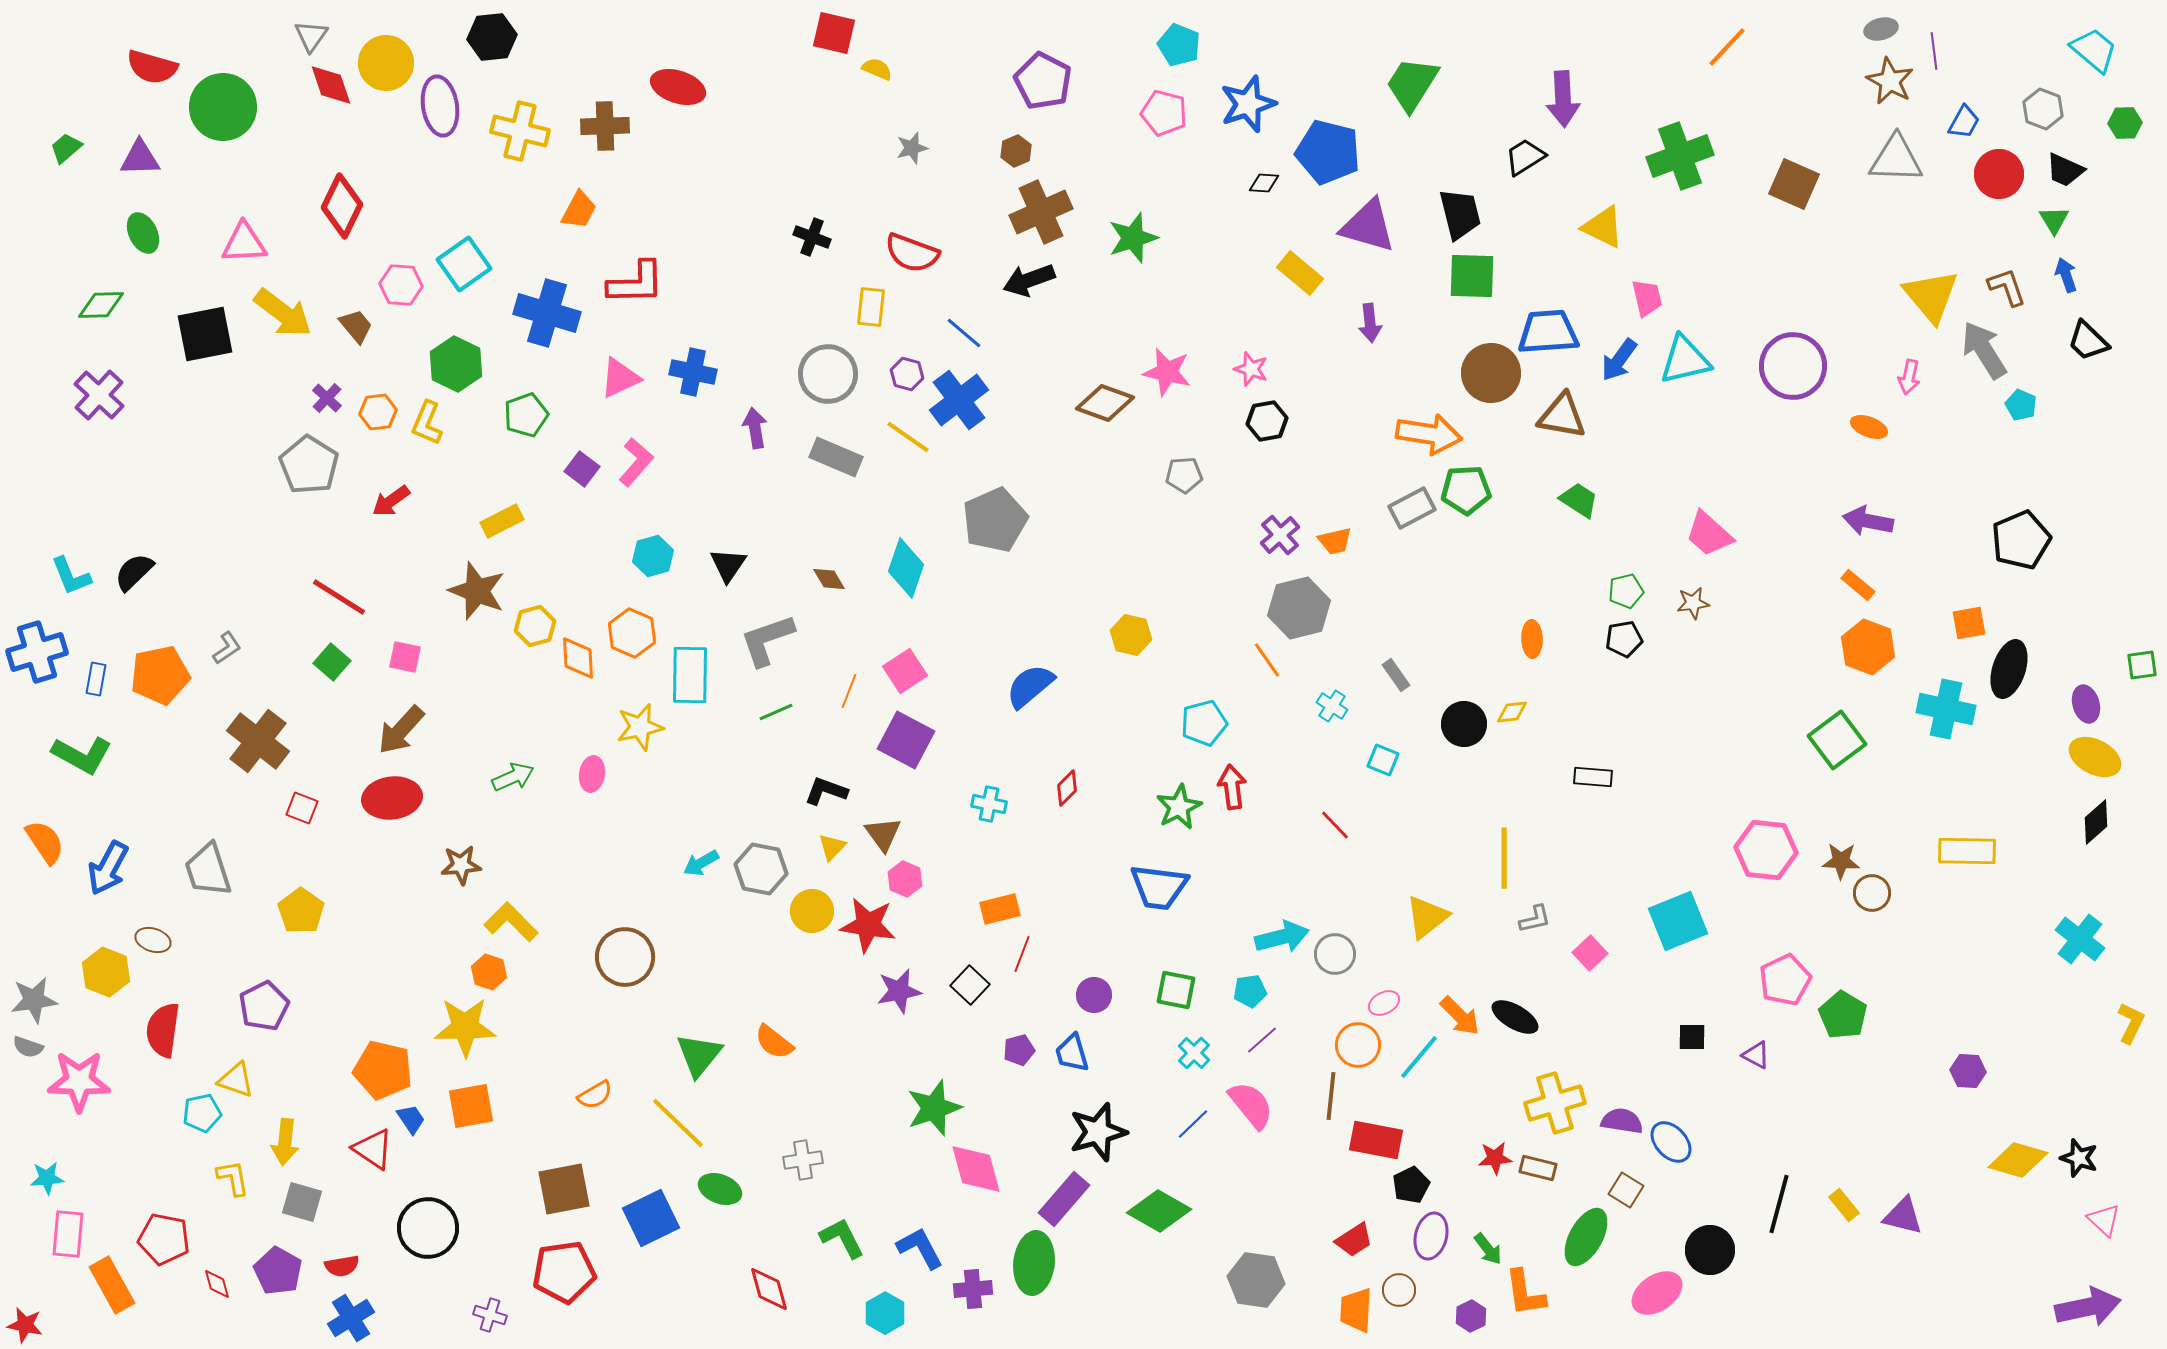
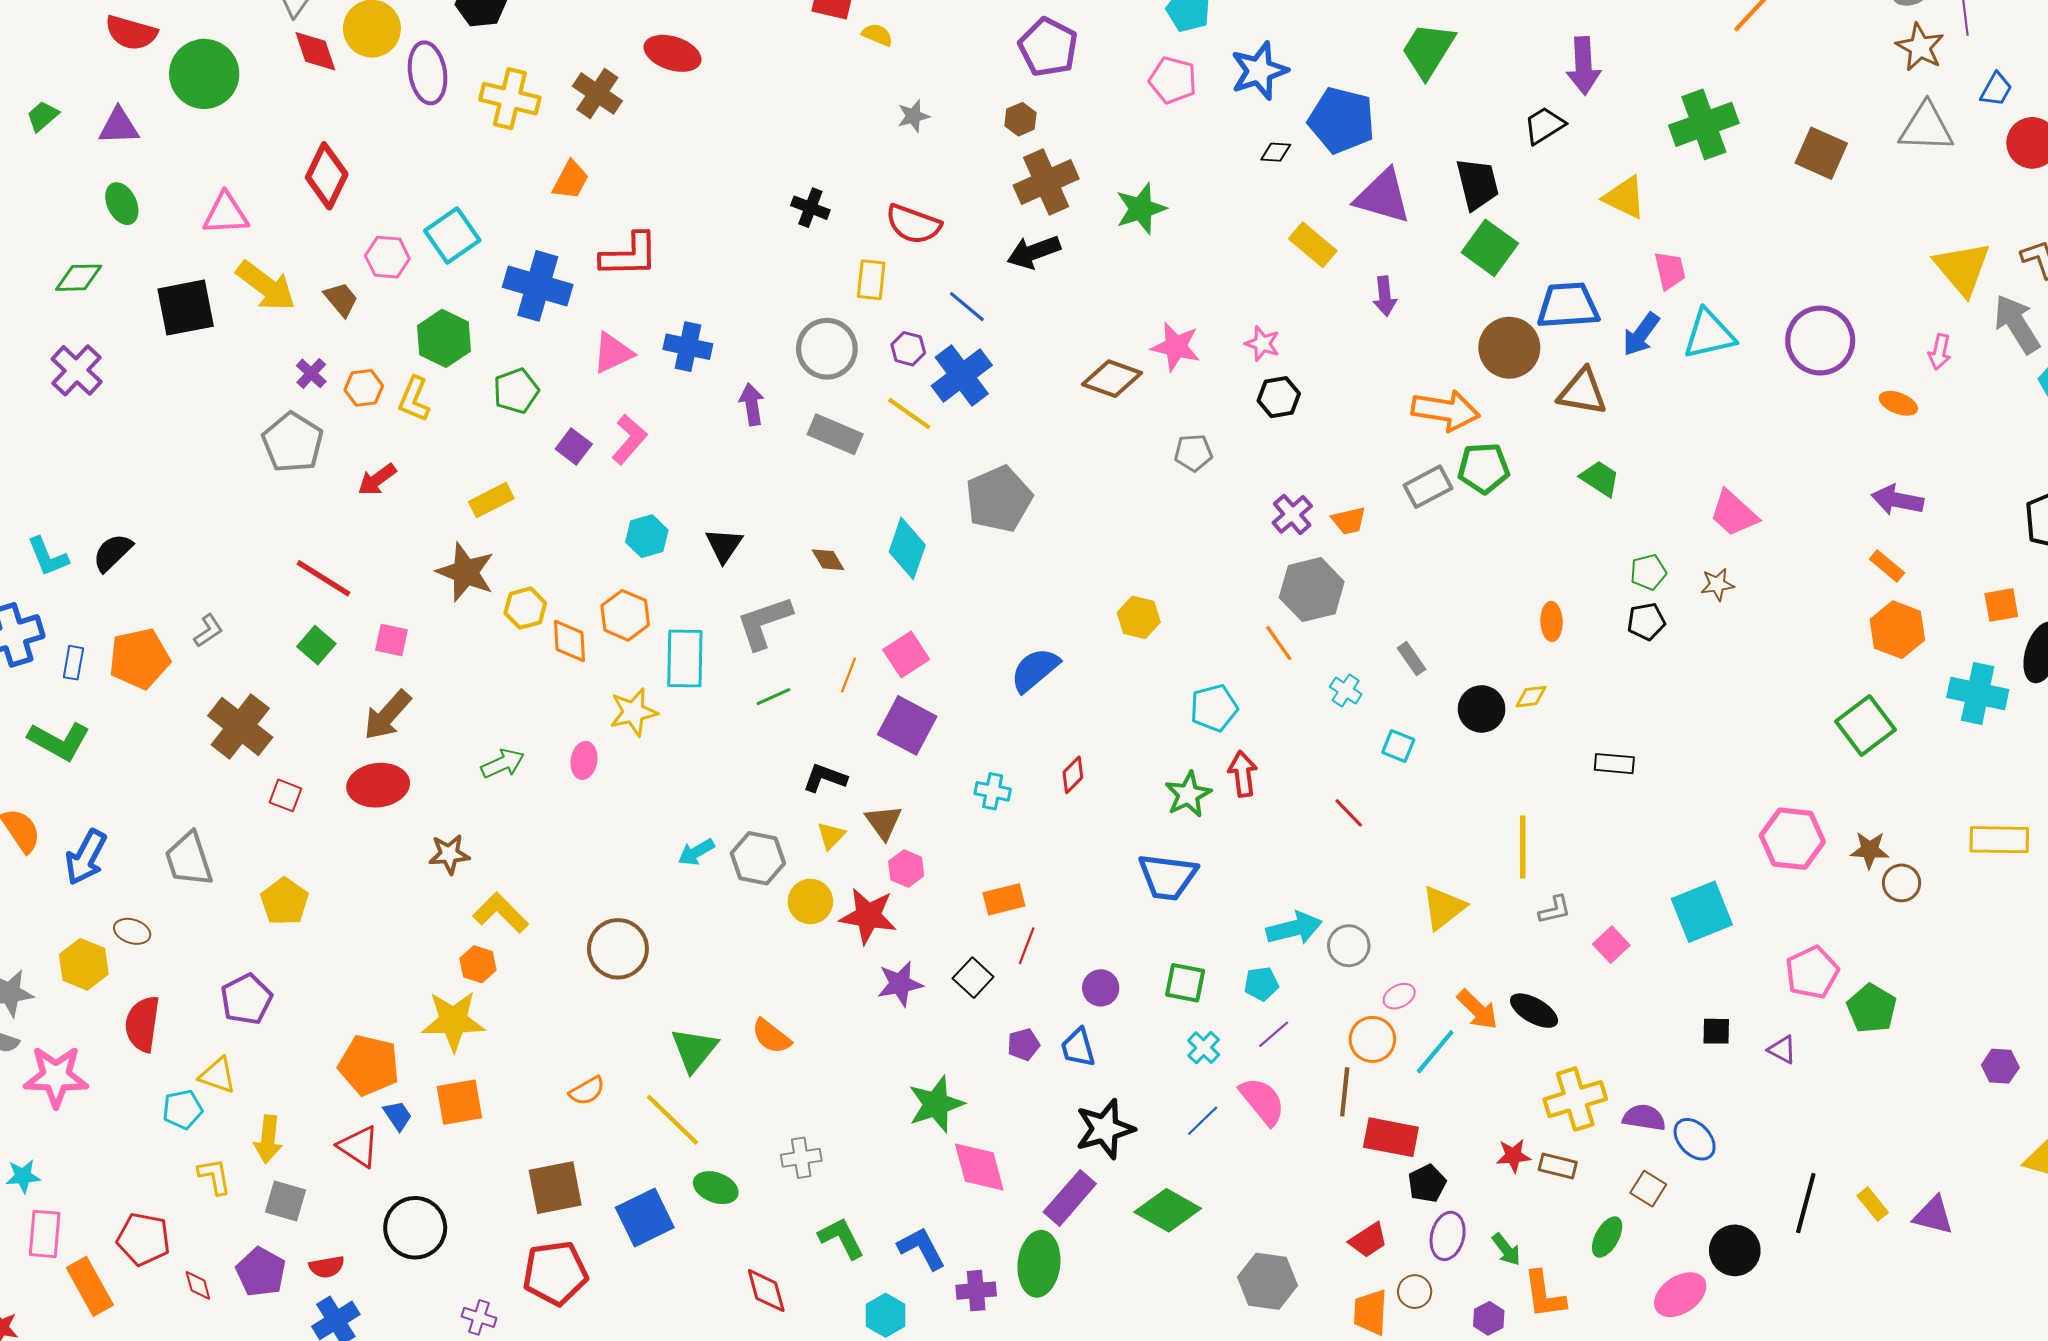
brown cross: (605, 126) -> (597, 93), turned 36
green square: (1472, 276) -> (1490, 248), turned 34
green ellipse: (1586, 1237) -> (1607, 1237), size x0.7

